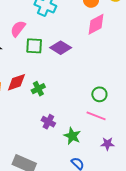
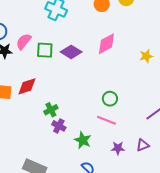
pink diamond: (96, 24) -> (106, 44), moved
pink semicircle: (18, 29) -> (24, 42), moved
green cross: (38, 89) -> (51, 110), moved

